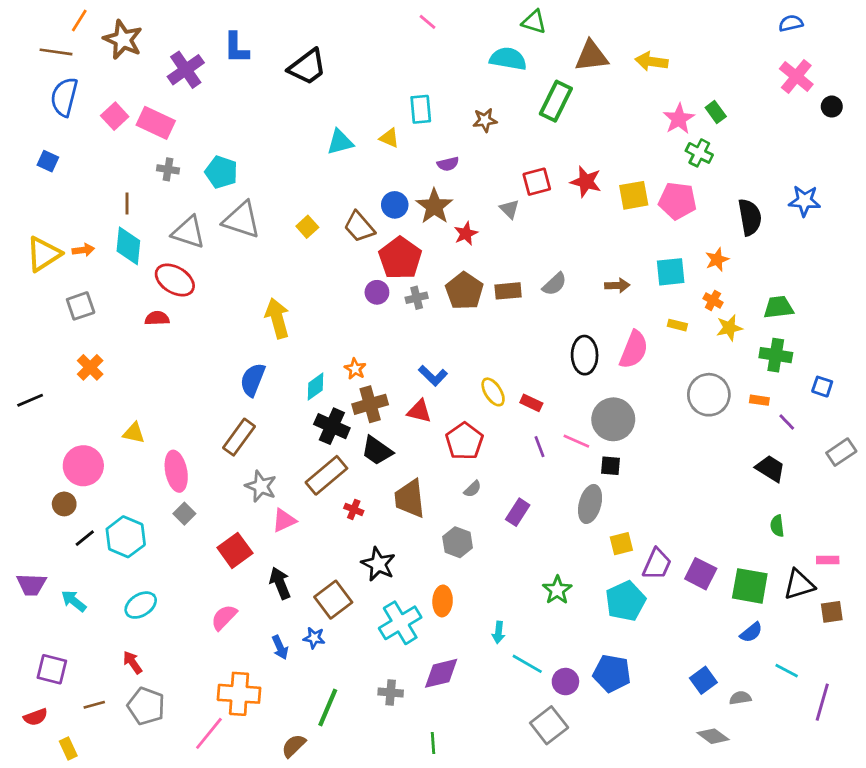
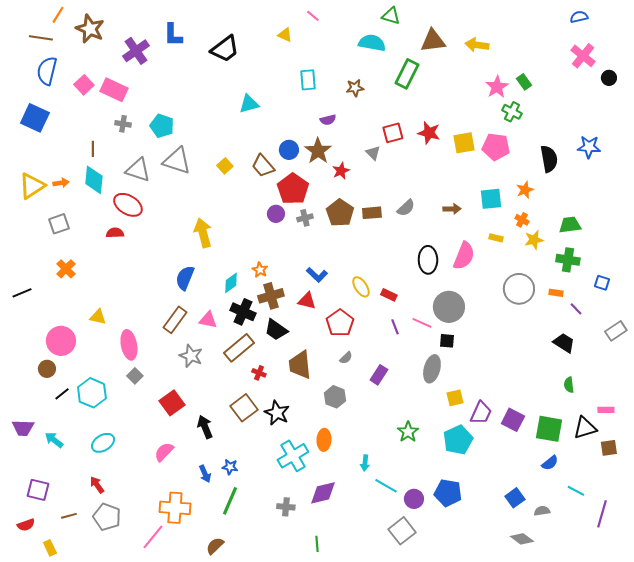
yellow triangle: (389, 138) -> (285, 35), moved
blue square: (48, 161) -> (35, 118), size x1.8
pink triangle: (284, 520) -> (208, 320), moved, turned 36
brown square: (333, 600) -> (244, 408), moved
green line: (328, 707) -> (230, 501), moved

